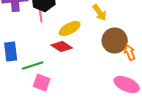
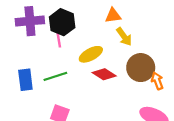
red diamond: (62, 47) -> (104, 74), moved
green line: (33, 66) -> (55, 76), moved

